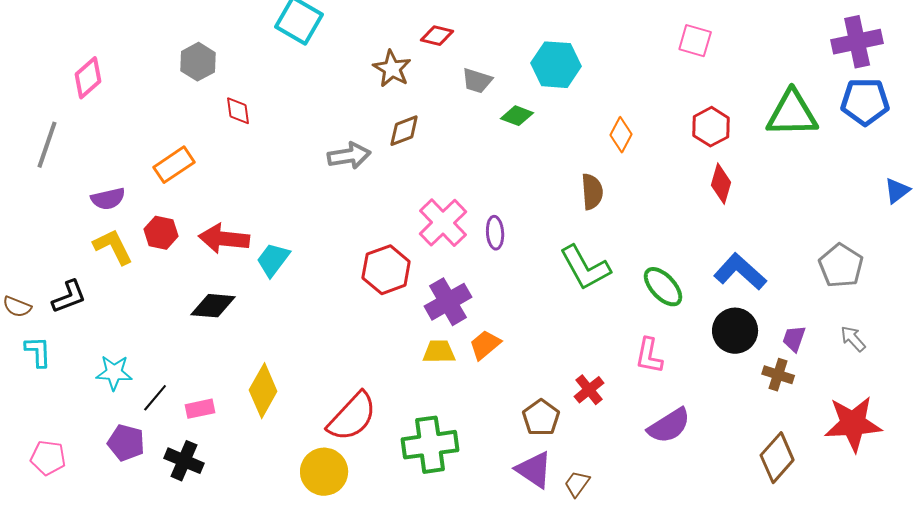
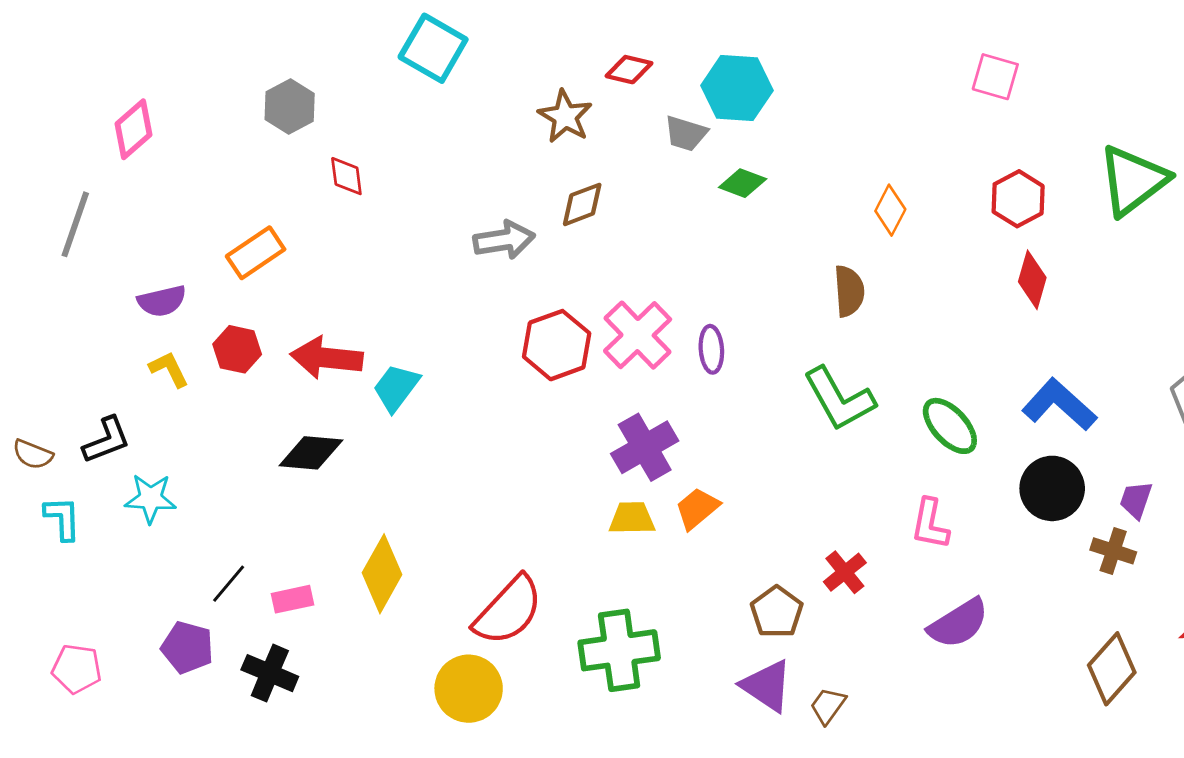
cyan hexagon: (556, 65) -> (737, 88), moved
green triangle: (792, 114) -> (1133, 180), turned -36
yellow L-shape: (113, 247) -> (169, 369), size x0.7
red hexagon: (386, 270) -> (557, 345), moved
cyan star: (114, 373) -> (151, 498), moved

